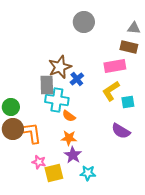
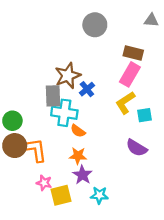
gray triangle: (134, 28) -> (151, 20), moved
brown rectangle: (129, 47) -> (133, 53), moved
pink rectangle: (115, 66) -> (130, 74), turned -50

